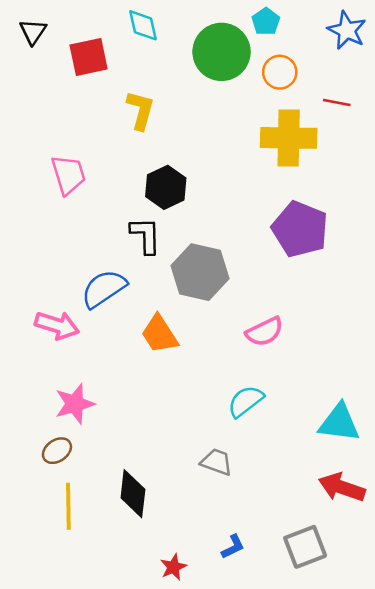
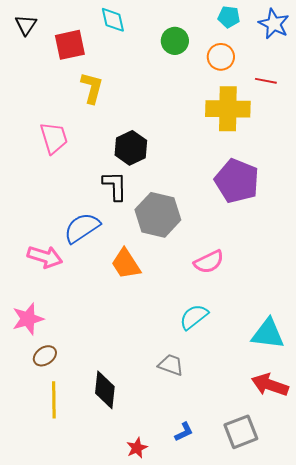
cyan pentagon: (266, 22) -> (229, 17), moved, turned -30
green circle: (222, 52) -> (175, 41), size x0.6
yellow L-shape: (141, 110) -> (92, 88), moved
pink star: (75, 404) -> (28, 319), moved

